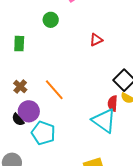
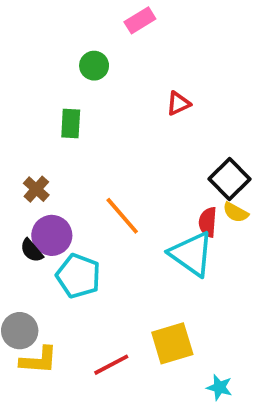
green rectangle: (19, 44) -> (71, 124), moved
orange line: (54, 90) -> (122, 216), moved

